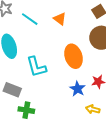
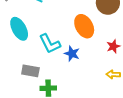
blue star: (78, 89) -> (72, 54), moved

